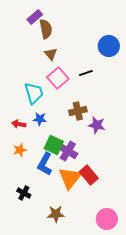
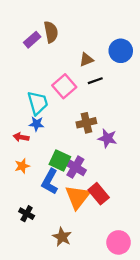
purple rectangle: (35, 17) -> (32, 40), moved
brown triangle: (51, 54) -> (86, 60), moved, turned 48
blue star: (40, 119) -> (37, 124), moved
brown star: (56, 214) -> (62, 237), turned 30

